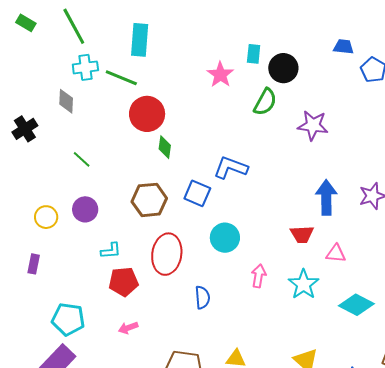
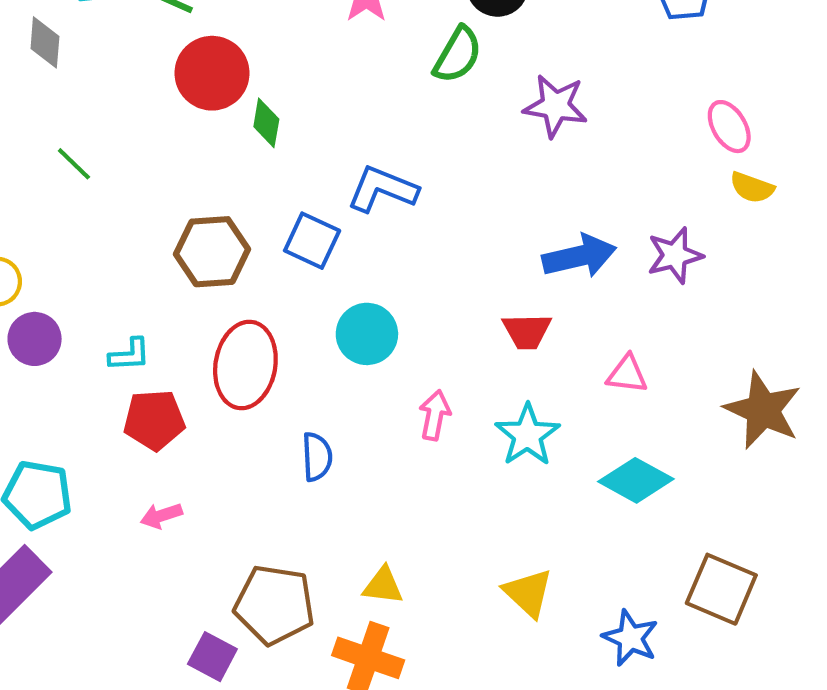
green diamond: (165, 147) -> (266, 123), moved
blue arrow: (326, 197) -> (579, 256), turned 76
purple circle: (85, 209) -> (35, 339), moved
pink triangle: (336, 254) -> (627, 374), moved

